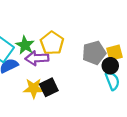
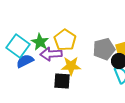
black square: (49, 87) -> (62, 81), turned 30
yellow star: (34, 88) -> (71, 66), moved

